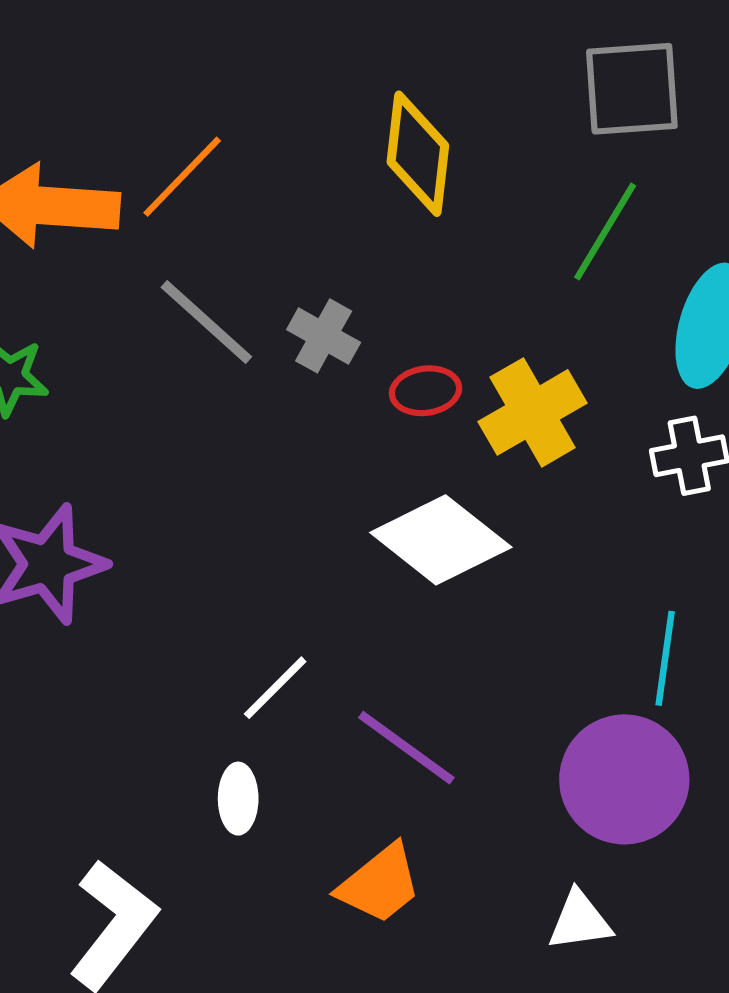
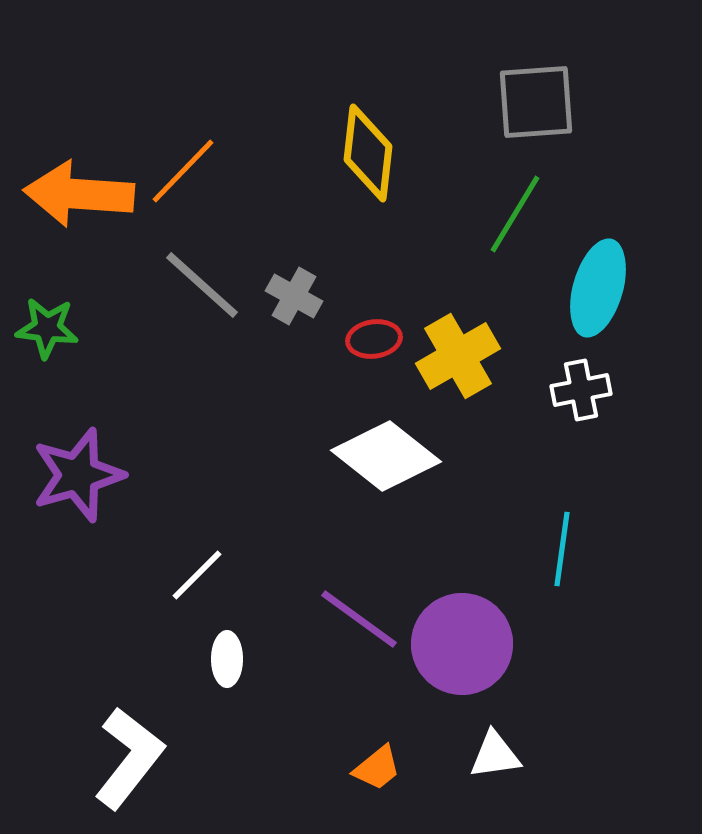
white line: (275, 688) -> (197, 575), moved
purple circle: (624, 779) -> (462, 644), moved
orange trapezoid: (380, 884) -> (377, 768), moved, size x0.7

